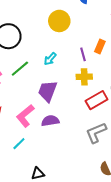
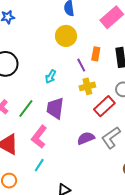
yellow circle: (59, 21) -> (66, 36), moved
green line: (20, 69) -> (26, 108), moved
purple semicircle: (50, 121) -> (86, 138), moved

